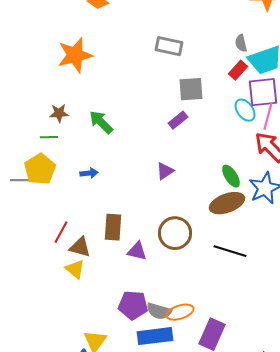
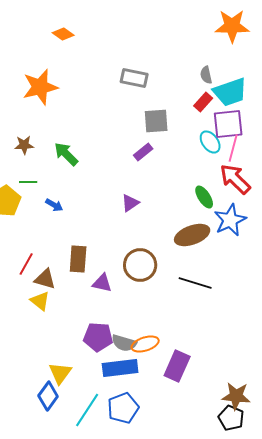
green line: (49, 137) -> (28, 182), moved
blue arrow: (89, 173) -> (54, 205), turned 36
green ellipse: (231, 176) -> (204, 197), moved

